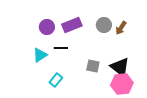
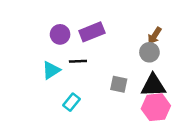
gray circle: (104, 25) -> (149, 52), moved
black triangle: (120, 67) -> (153, 85), turned -40

